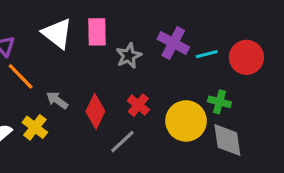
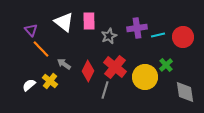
purple cross: (173, 43) -> (137, 28), turned -36
green cross: (219, 102) -> (166, 65), turned 32
red cross: (138, 105) -> (115, 67), size x1.6
gray diamond: (227, 140) -> (185, 92), moved
gray line: (122, 142) -> (105, 90), turned -30

